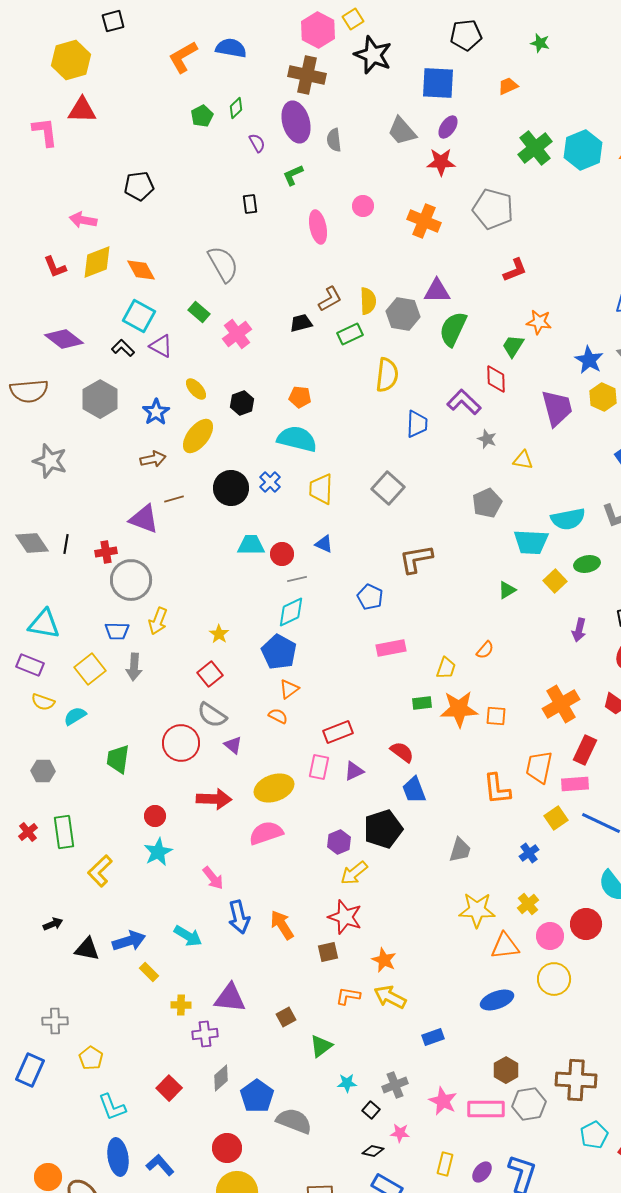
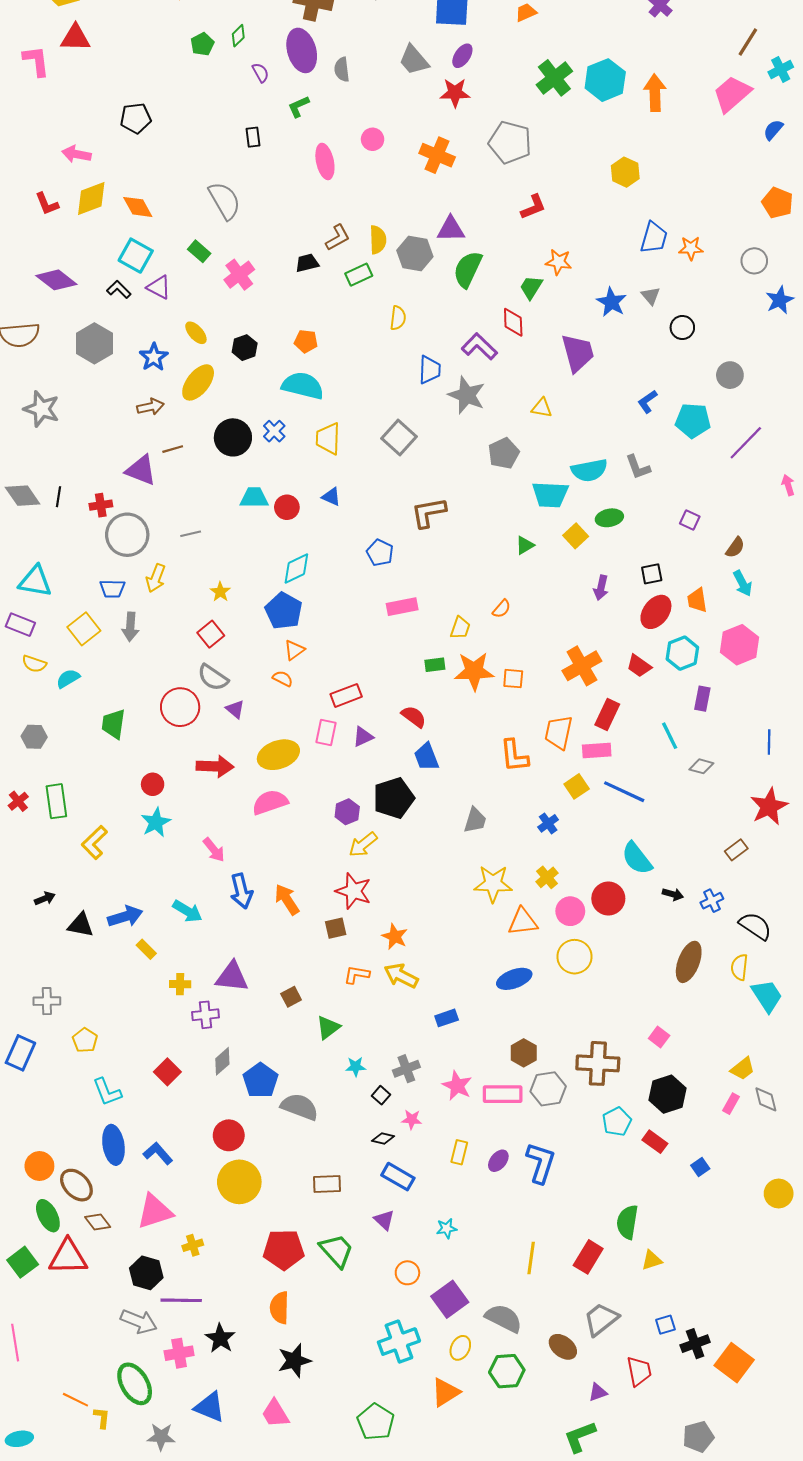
yellow semicircle: (387, 375) -> (398, 318), size x0.7
yellow hexagon: (603, 397) -> (625, 172), moved
gray star: (487, 439) -> (467, 395), moved, size x1.8
gray line: (297, 579) -> (191, 534), moved

